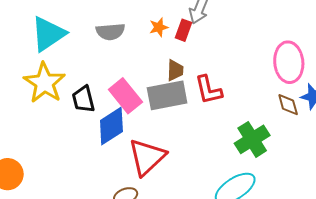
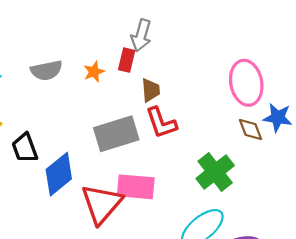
orange star: (159, 27) -> (94, 72), moved
brown trapezoid: (175, 70) -> (151, 90), moved
pink rectangle: (125, 96) -> (136, 187), moved, turned -40

